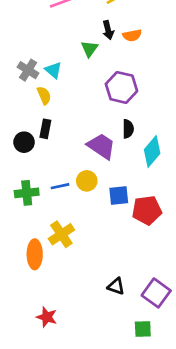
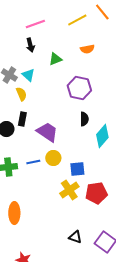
black arrow: (108, 30) -> (30, 45), moved
green triangle: (89, 49) -> (55, 59), turned 32
purple trapezoid: (101, 146) -> (47, 132), moved
red pentagon: (147, 210) -> (96, 193), moved
yellow cross: (61, 234) -> (69, 190), moved

